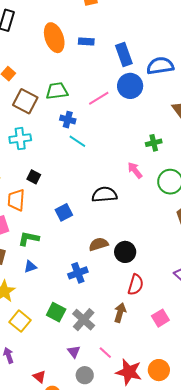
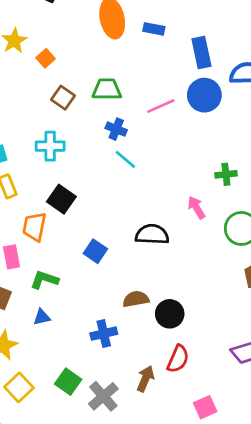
brown square: (25, 101) -> (63, 98), size x0.7
black square: (34, 177) -> (61, 199), size x1.5
blue square: (64, 212) -> (95, 251), turned -36
brown arrow: (120, 313) -> (145, 379), moved

